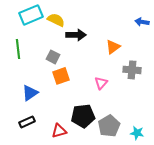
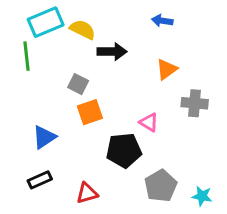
blue arrow: (142, 22) -> (162, 21), moved
green line: (18, 49) -> (27, 56), moved
pink triangle: (101, 83) -> (149, 122), turned -40
black pentagon: (83, 116) -> (124, 150), moved

